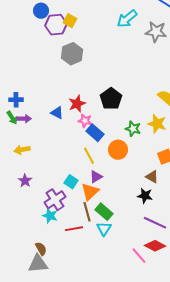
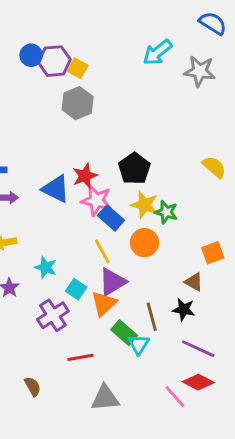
blue circle: (41, 11) -> (31, 55), moved
yellow square: (70, 21) -> (78, 68), moved
blue triangle: (57, 113) -> (56, 189), size x1.5
pink star: (85, 121) -> (96, 200), size x1.5
yellow star: (157, 124) -> (144, 205), moved
purple triangle: (96, 177) -> (112, 282), size x1.5
brown line: (87, 212) -> (152, 317), moved
cyan star: (50, 216) -> (46, 267), moved
cyan triangle: (104, 229) -> (139, 344), moved
gray triangle: (38, 264) -> (105, 398), moved

